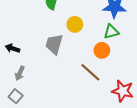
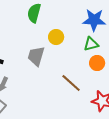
orange circle: (102, 50) -> (97, 63), moved

